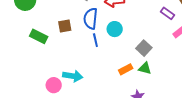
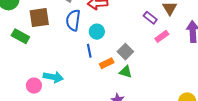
brown square: (65, 26) -> (39, 18), moved, size x1.5
blue line: (95, 40) -> (89, 51), moved
orange rectangle: (126, 69) -> (107, 63), moved

